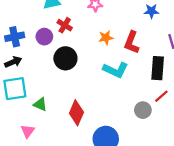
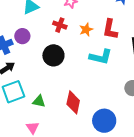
red cross: (65, 25) -> (60, 25), moved
purple circle: (44, 37) -> (22, 36), moved

